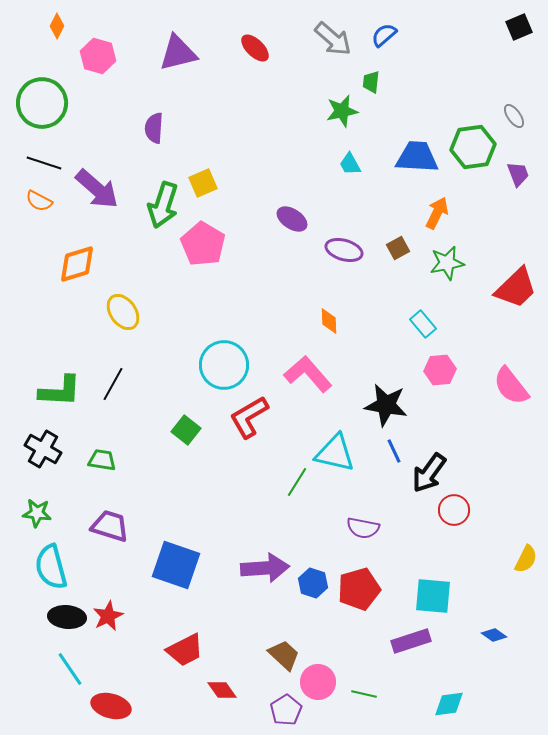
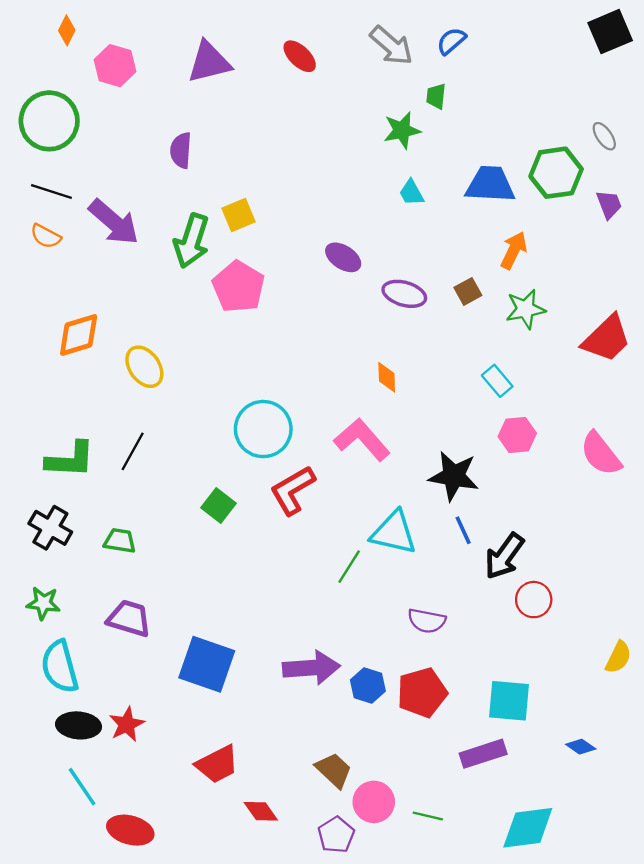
black square: (519, 27) -> (610, 32), size x1.4
orange diamond: (77, 264) -> (79, 335), moved
cyan diamond: (449, 704) -> (528, 828), size x1.5

